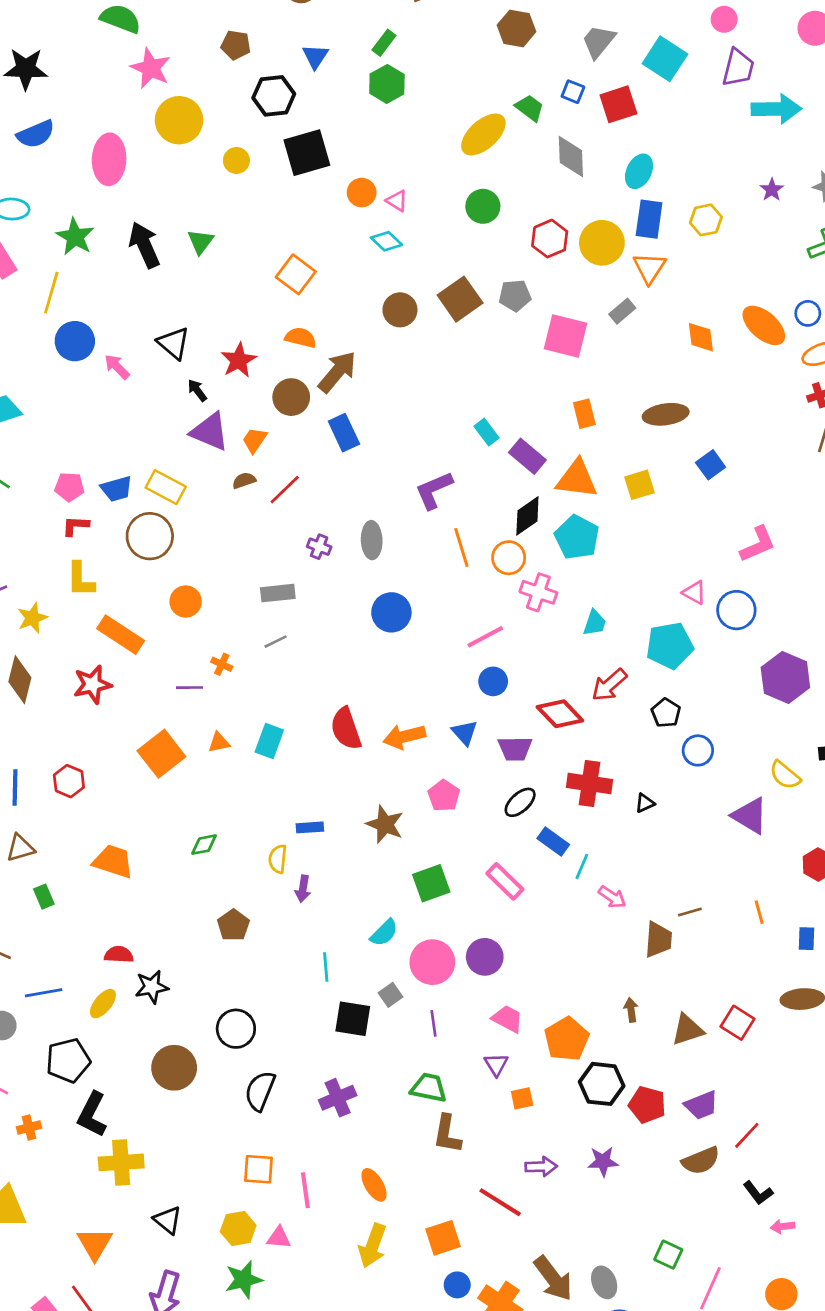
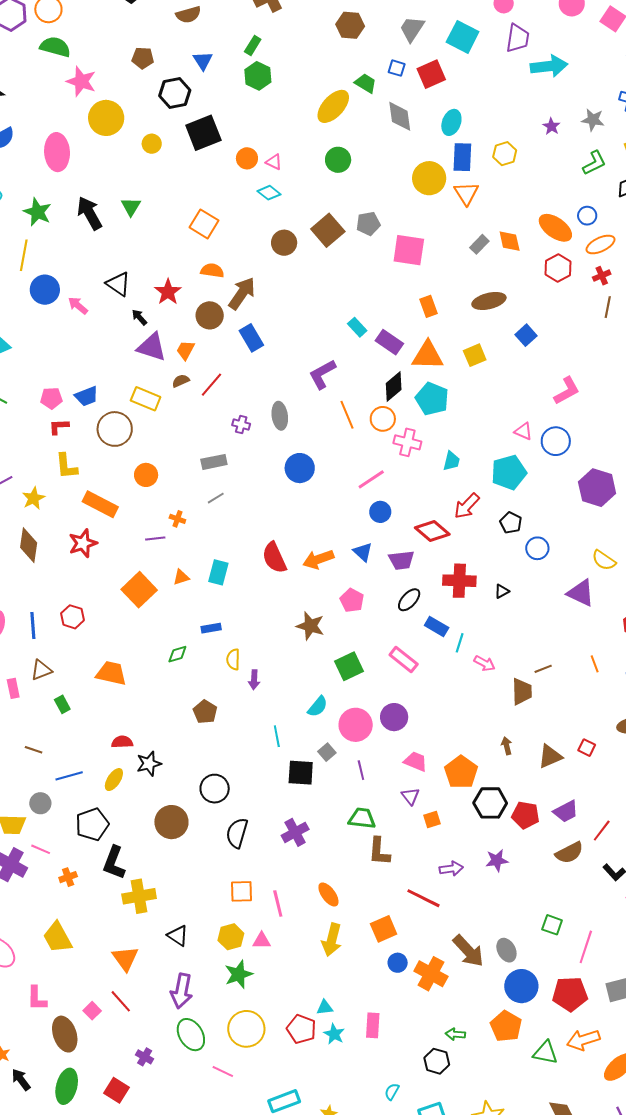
red hexagon: (550, 239) -> (558, 268), moved
gray rectangle: (622, 311) -> (479, 244), moved
yellow rectangle: (166, 487) -> (146, 399), moved
blue rectangle: (310, 827) -> (211, 628), moved
red square: (738, 1023) -> (587, 748), size x0.7

